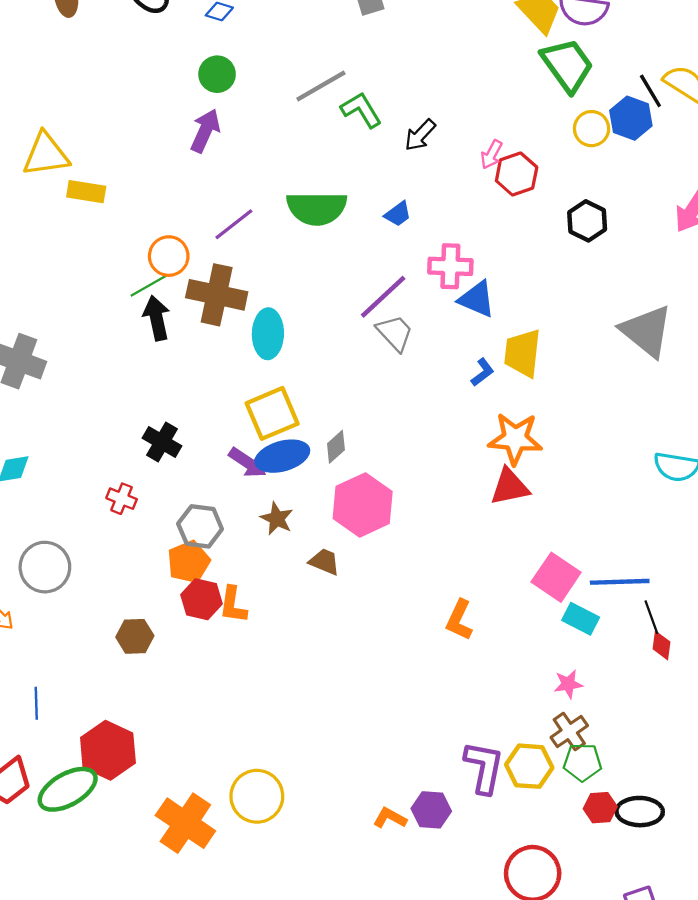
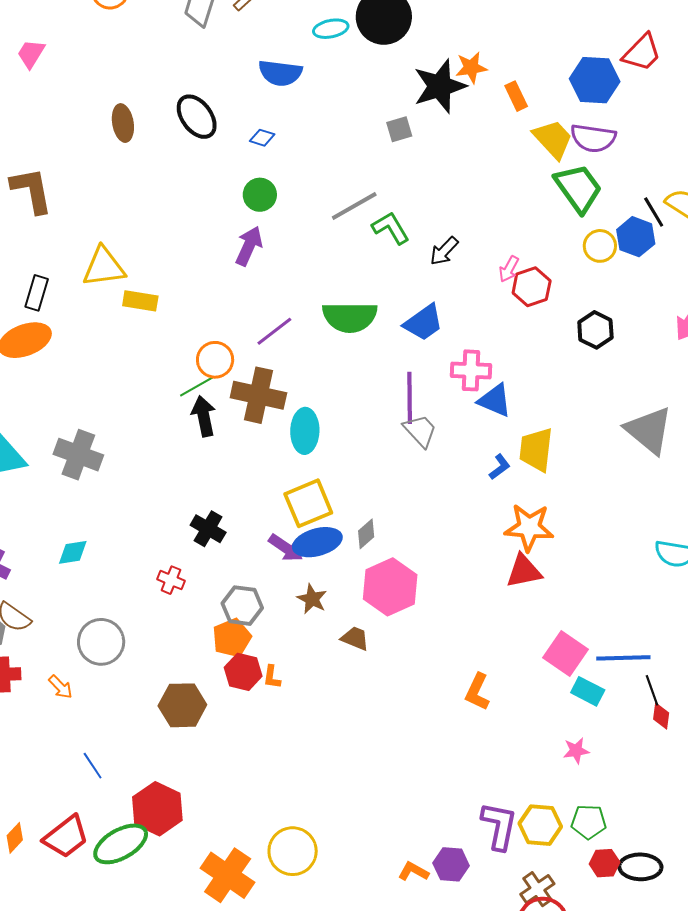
blue trapezoid: (398, 214) -> (423, 323), size x1.6
purple line: (383, 297) -> (410, 398), turned -48
orange L-shape: (233, 605) -> (272, 677), size x0.7
brown hexagon: (135, 636) -> (182, 705), size x1.4
blue line: (36, 703) -> (93, 766), turned -32
brown cross: (569, 732) -> (537, 889), moved

